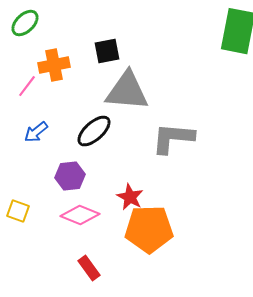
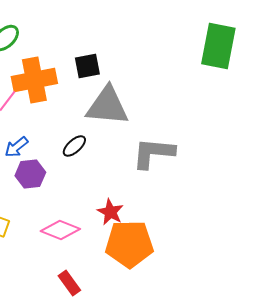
orange cross: (54, 65) -> (34, 80), size x1.4
black ellipse: (94, 131) -> (74, 146), size x0.7
purple hexagon: (70, 176) -> (30, 174), moved

